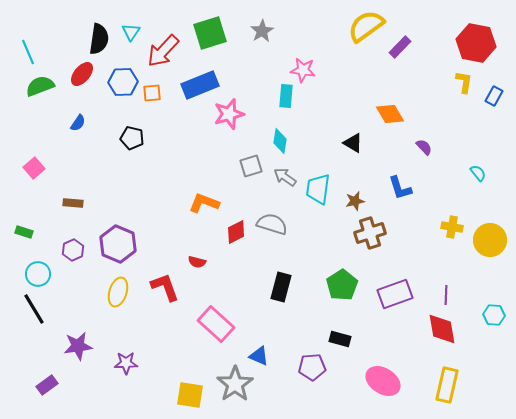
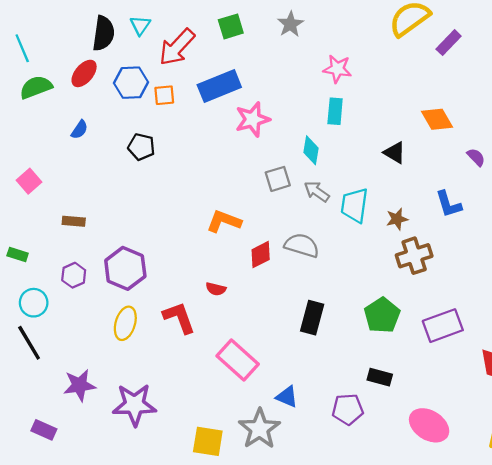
green square: (210, 33) -> (231, 26), size x0.7
cyan rectangle: (286, 96) -> (335, 111), moved
purple star: (126, 363) -> (134, 405), size x1.6
purple rectangle: (47, 385) -> (44, 430), turned 60

